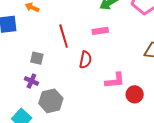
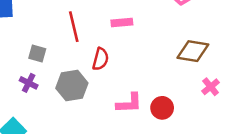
pink L-shape: (115, 81) -> (129, 103), moved
gray hexagon: (51, 101) -> (72, 86), moved

